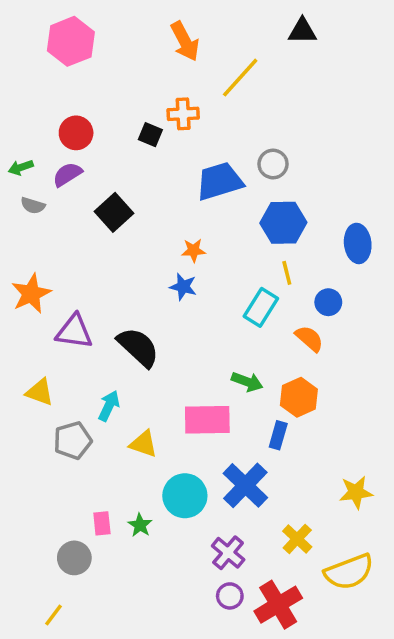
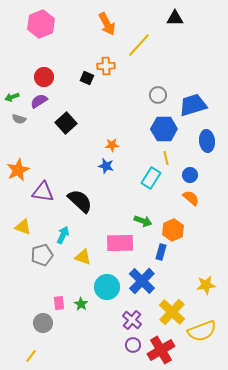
blue trapezoid: (219, 181) -> (193, 105), moved
orange semicircle: (309, 339) -> (191, 198), moved
yellow cross: (297, 539) -> (172, 312), size x1.5

